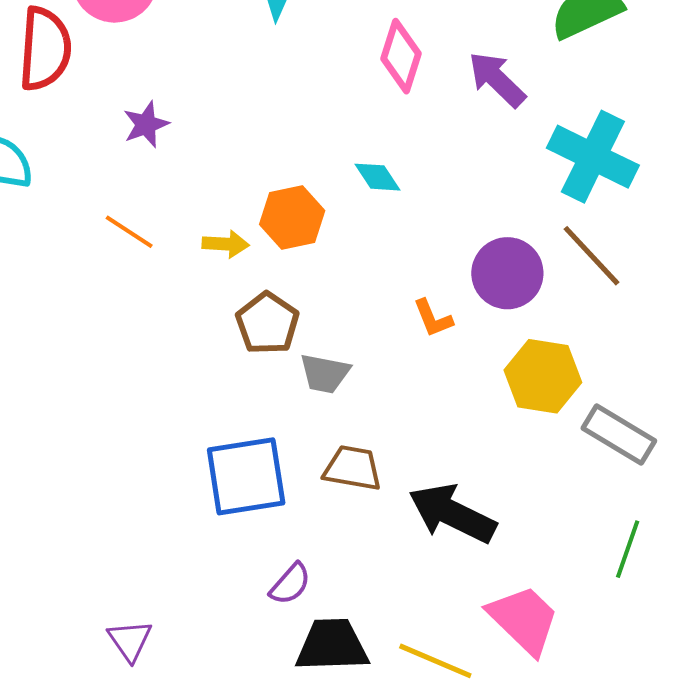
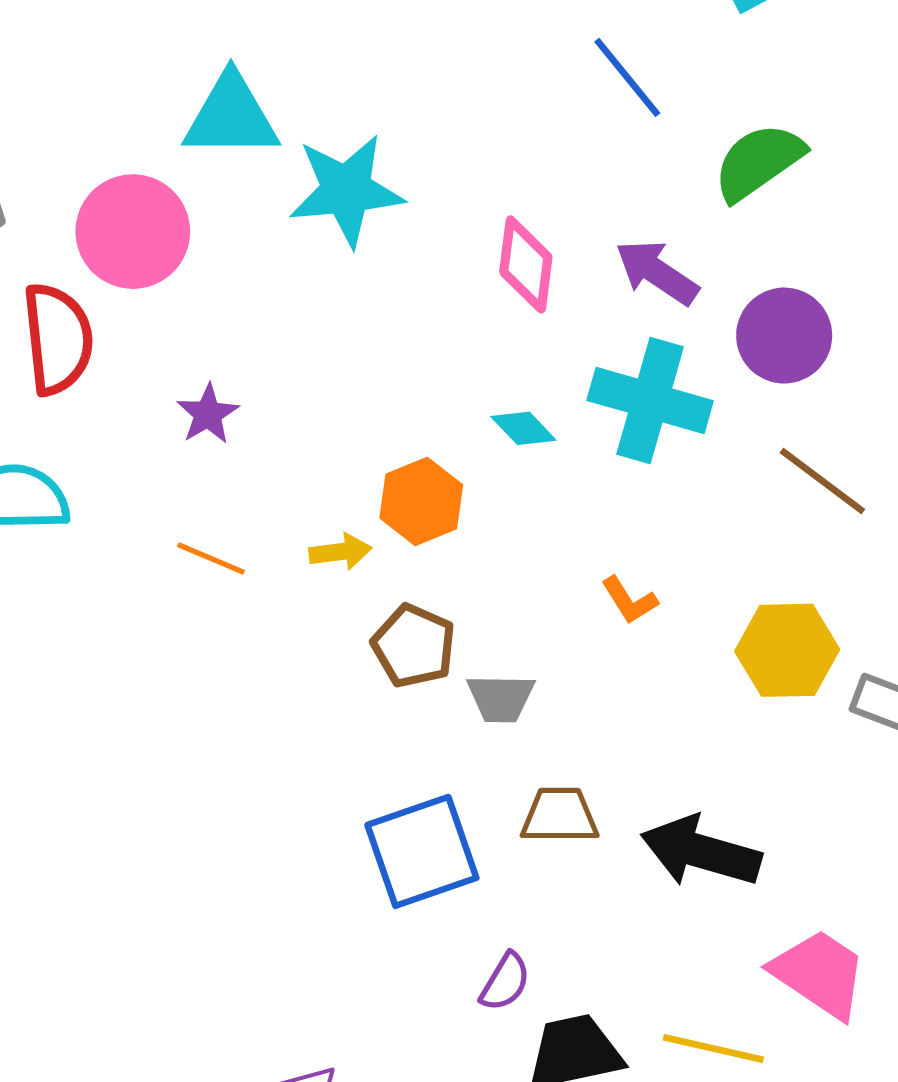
cyan cross: (593, 157) -> (650, 401), moved
purple circle: (507, 273) -> (784, 336), moved

